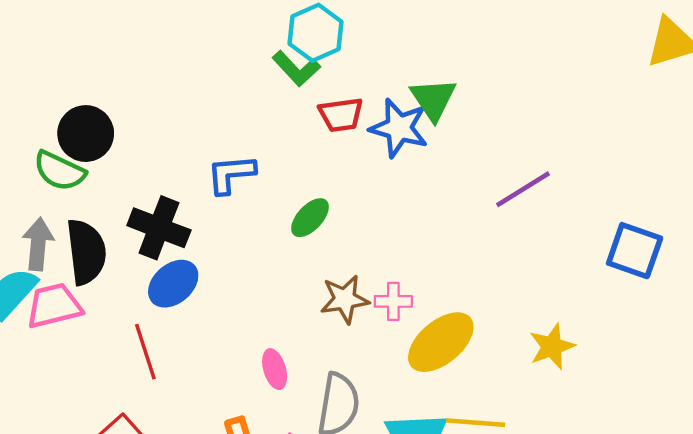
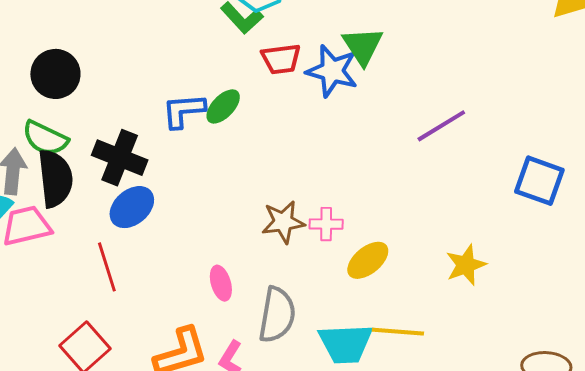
green semicircle: (60, 171) -> (45, 138), moved
green ellipse: (310, 218) -> (223, 106), moved
yellow ellipse: (441, 342) -> (368, 260), size x0.7

